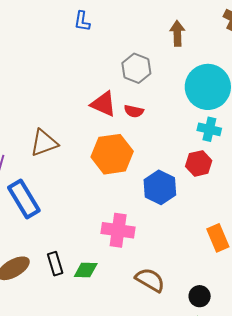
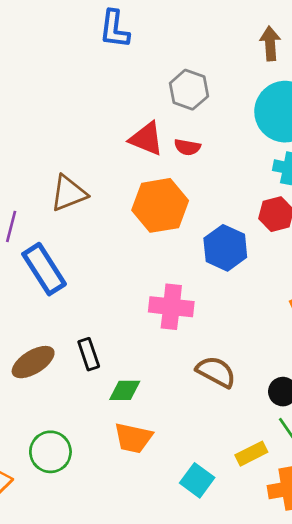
blue L-shape: (82, 21) -> (114, 29), size x1.4
brown arrow: (177, 33) -> (270, 43), moved
green diamond: (86, 270) -> (125, 390), moved

